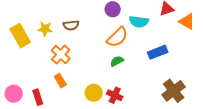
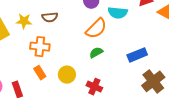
blue rectangle: (158, 52) -> (137, 55), moved
orange cross: (61, 55) -> (40, 47), turned -36
yellow circle: (94, 93) -> (67, 75), moved

